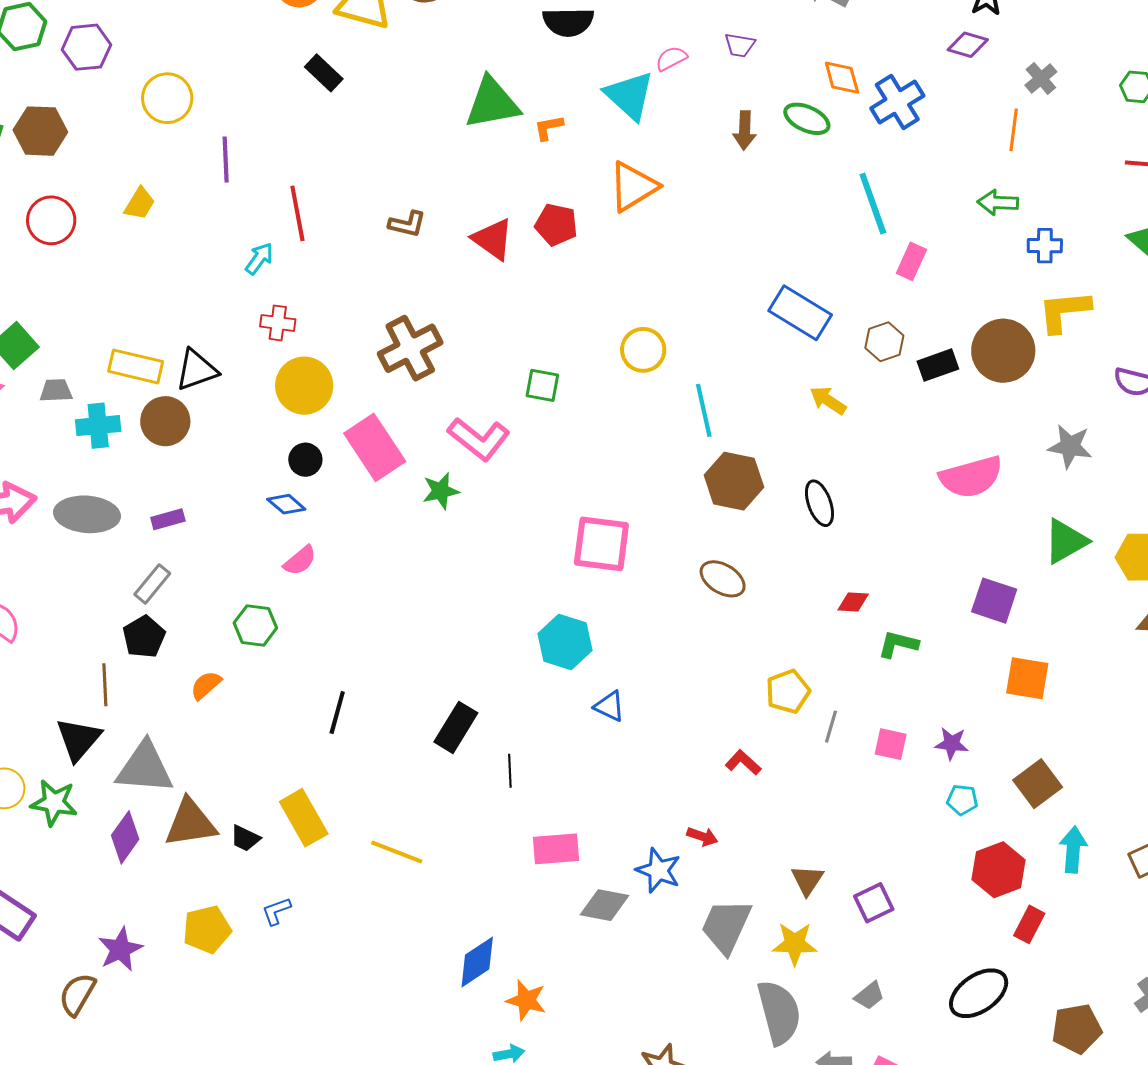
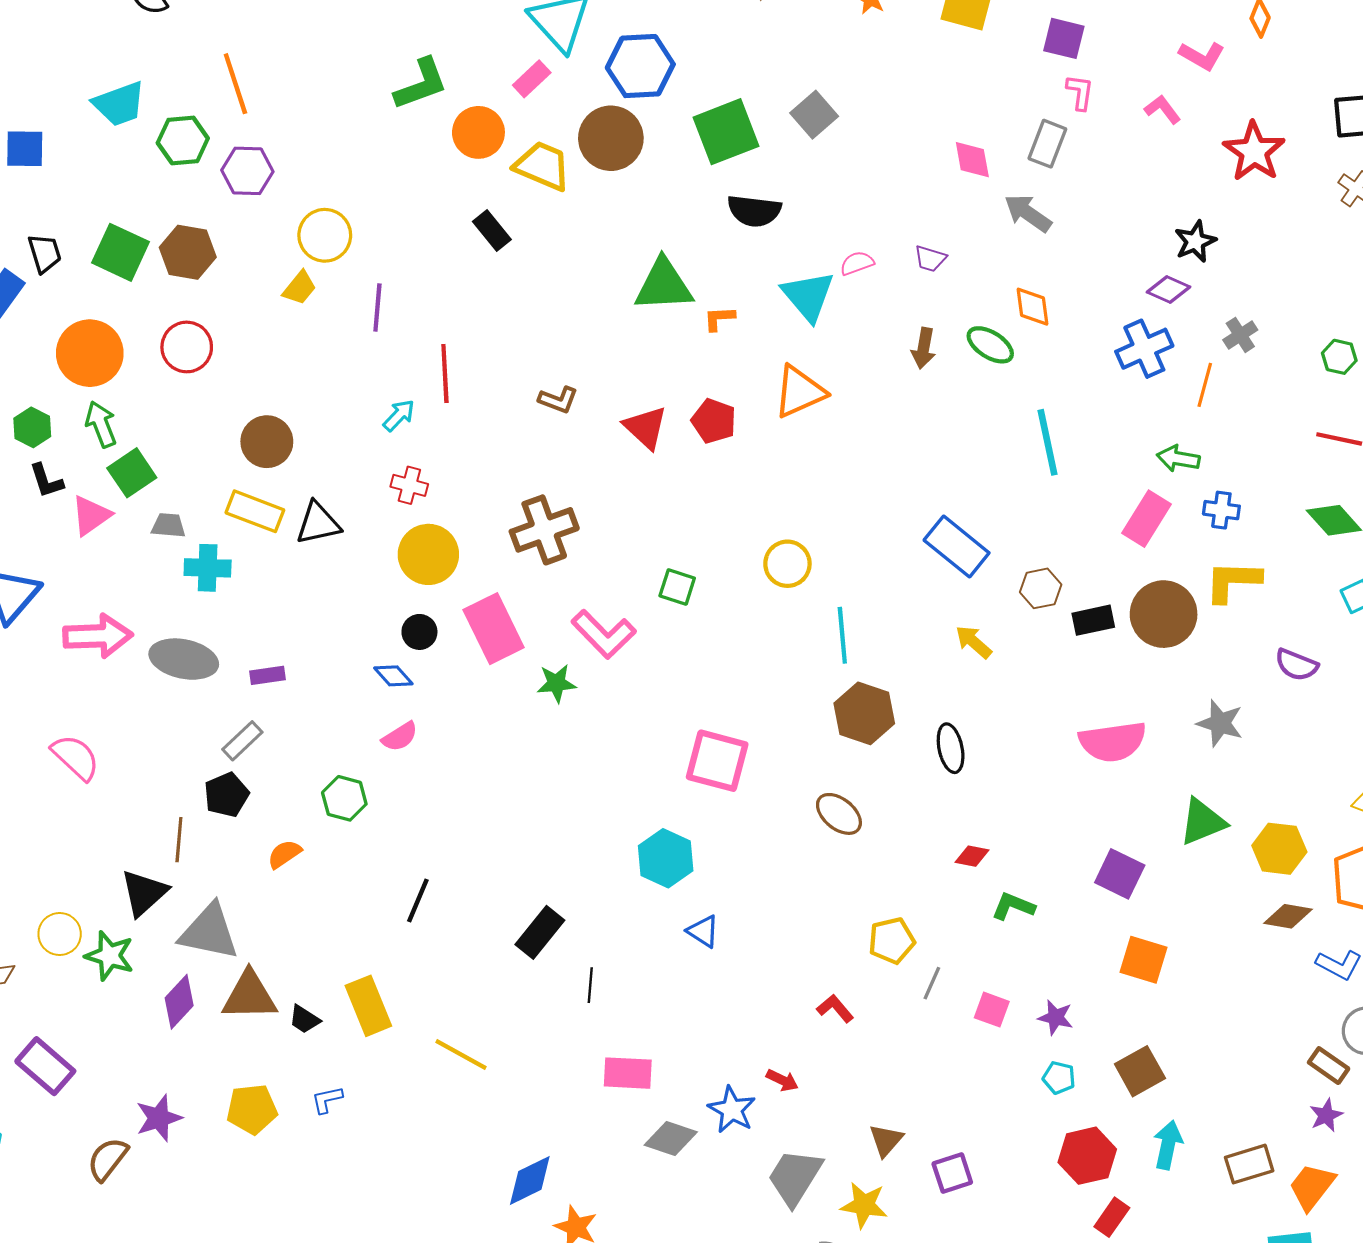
blue cross: (897, 102) -> (1144, 349), moved
yellow trapezoid: (140, 204) -> (299, 288), moved
pink rectangle: (911, 261) -> (1146, 519), moved, size x1.4
brown circle: (165, 421) -> (267, 442), moved

